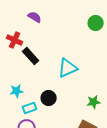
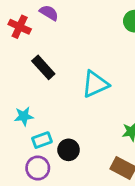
red cross: (15, 40) -> (20, 27), moved
black circle: (49, 98) -> (69, 150), moved

